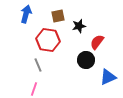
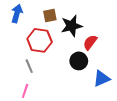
black star: (79, 26) -> (72, 26), size x1.5

